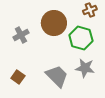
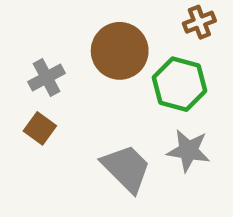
brown square: (18, 77) -> (40, 128), moved

